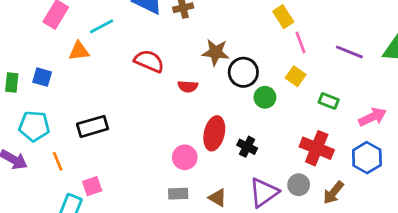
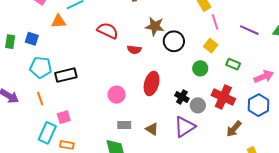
green circle: (265, 97) -> (200, 68), moved
cyan pentagon: (34, 126) -> (41, 67), moved
black cross: (247, 147) -> (182, 97), moved
pink circle: (185, 157) -> (117, 95), moved
gray circle: (299, 185) -> (198, 105), moved

